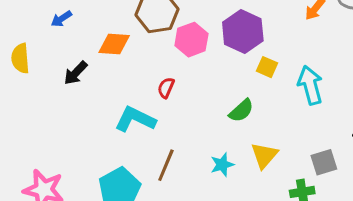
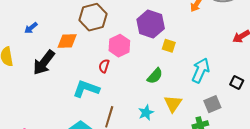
pink hexagon: (191, 40) -> (119, 46), moved
black arrow: (76, 73) -> (44, 62), size x1.5
cyan arrow: (310, 85) -> (201, 70), moved, turned 45

